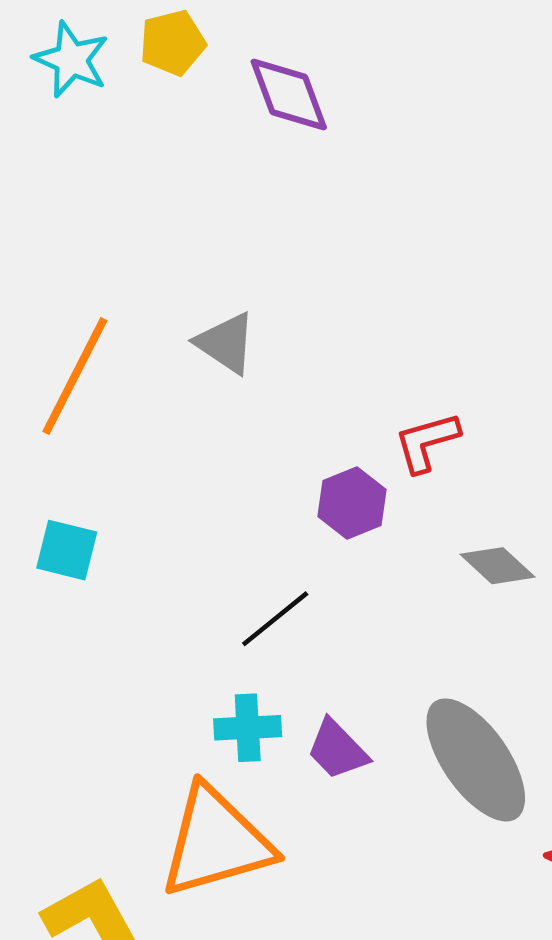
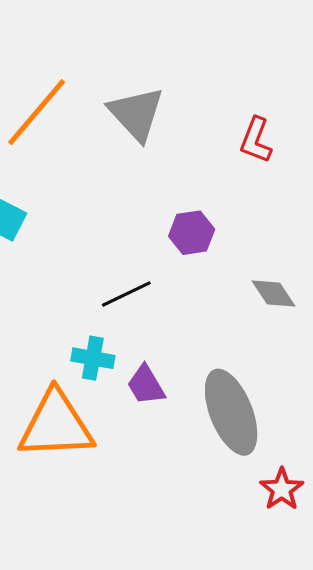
gray triangle: (226, 343) -> (136, 114), size x1.4
red L-shape: (427, 442) -> (256, 140), moved, turned -66

